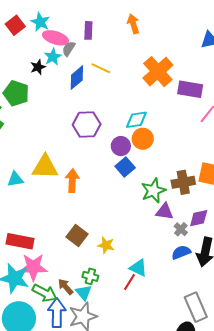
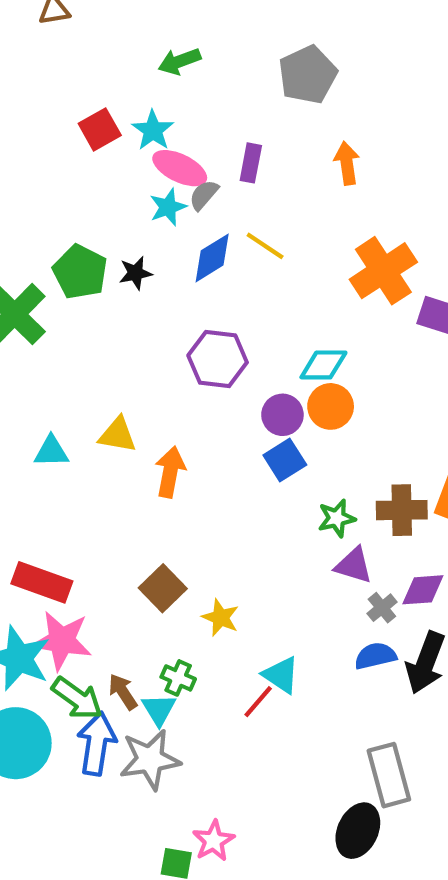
black star: (38, 67) -> (135, 273), moved
yellow triangle: (45, 167) -> (118, 435), size x0.7
green star: (153, 191) -> (337, 518), size x0.7

